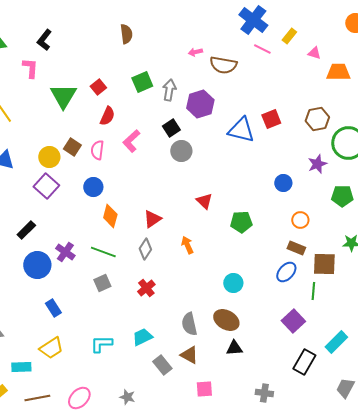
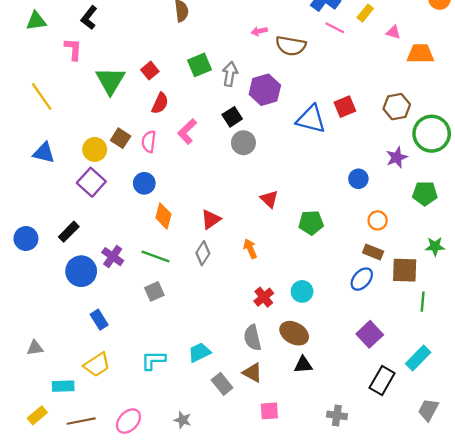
red cross: (146, 288) -> (264, 297), moved
green line: (313, 291) -> (423, 302), moved

